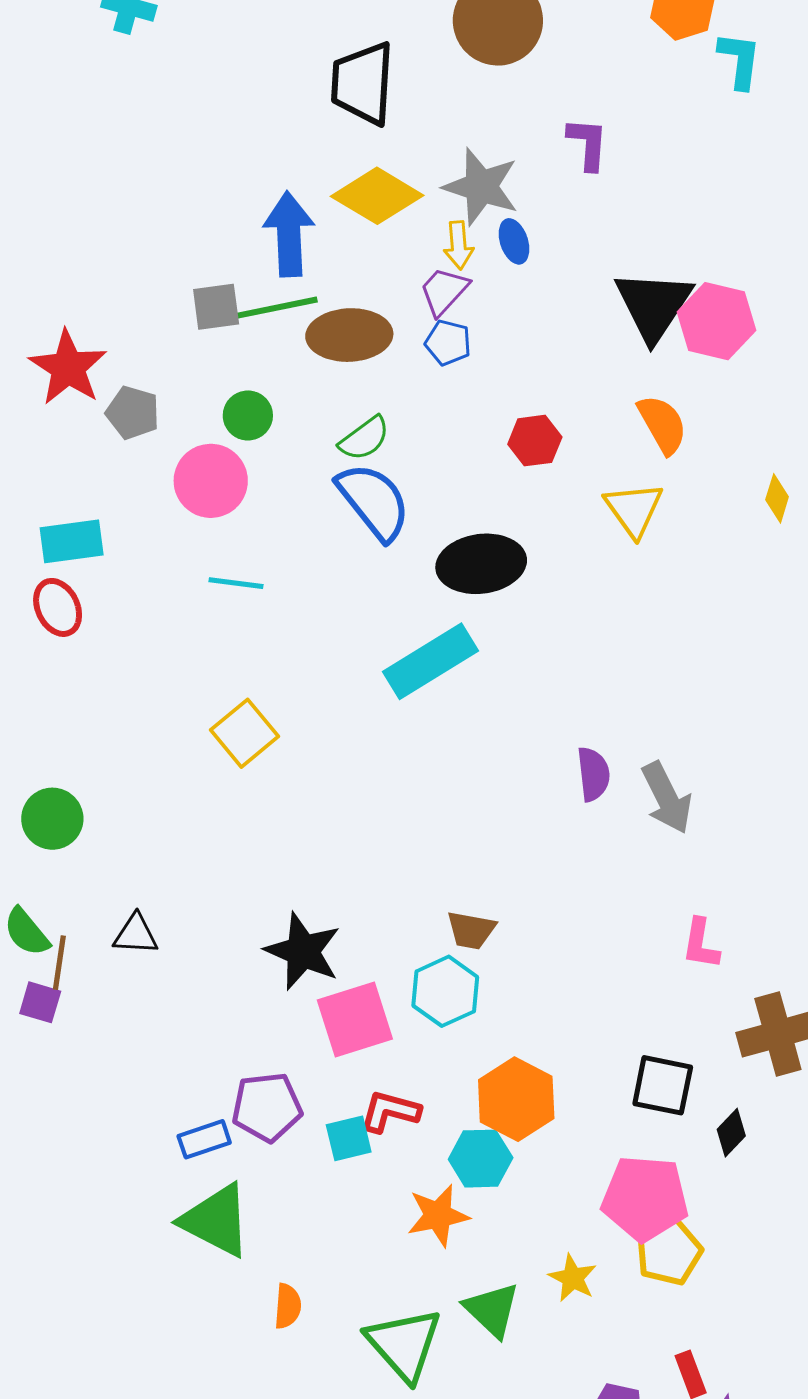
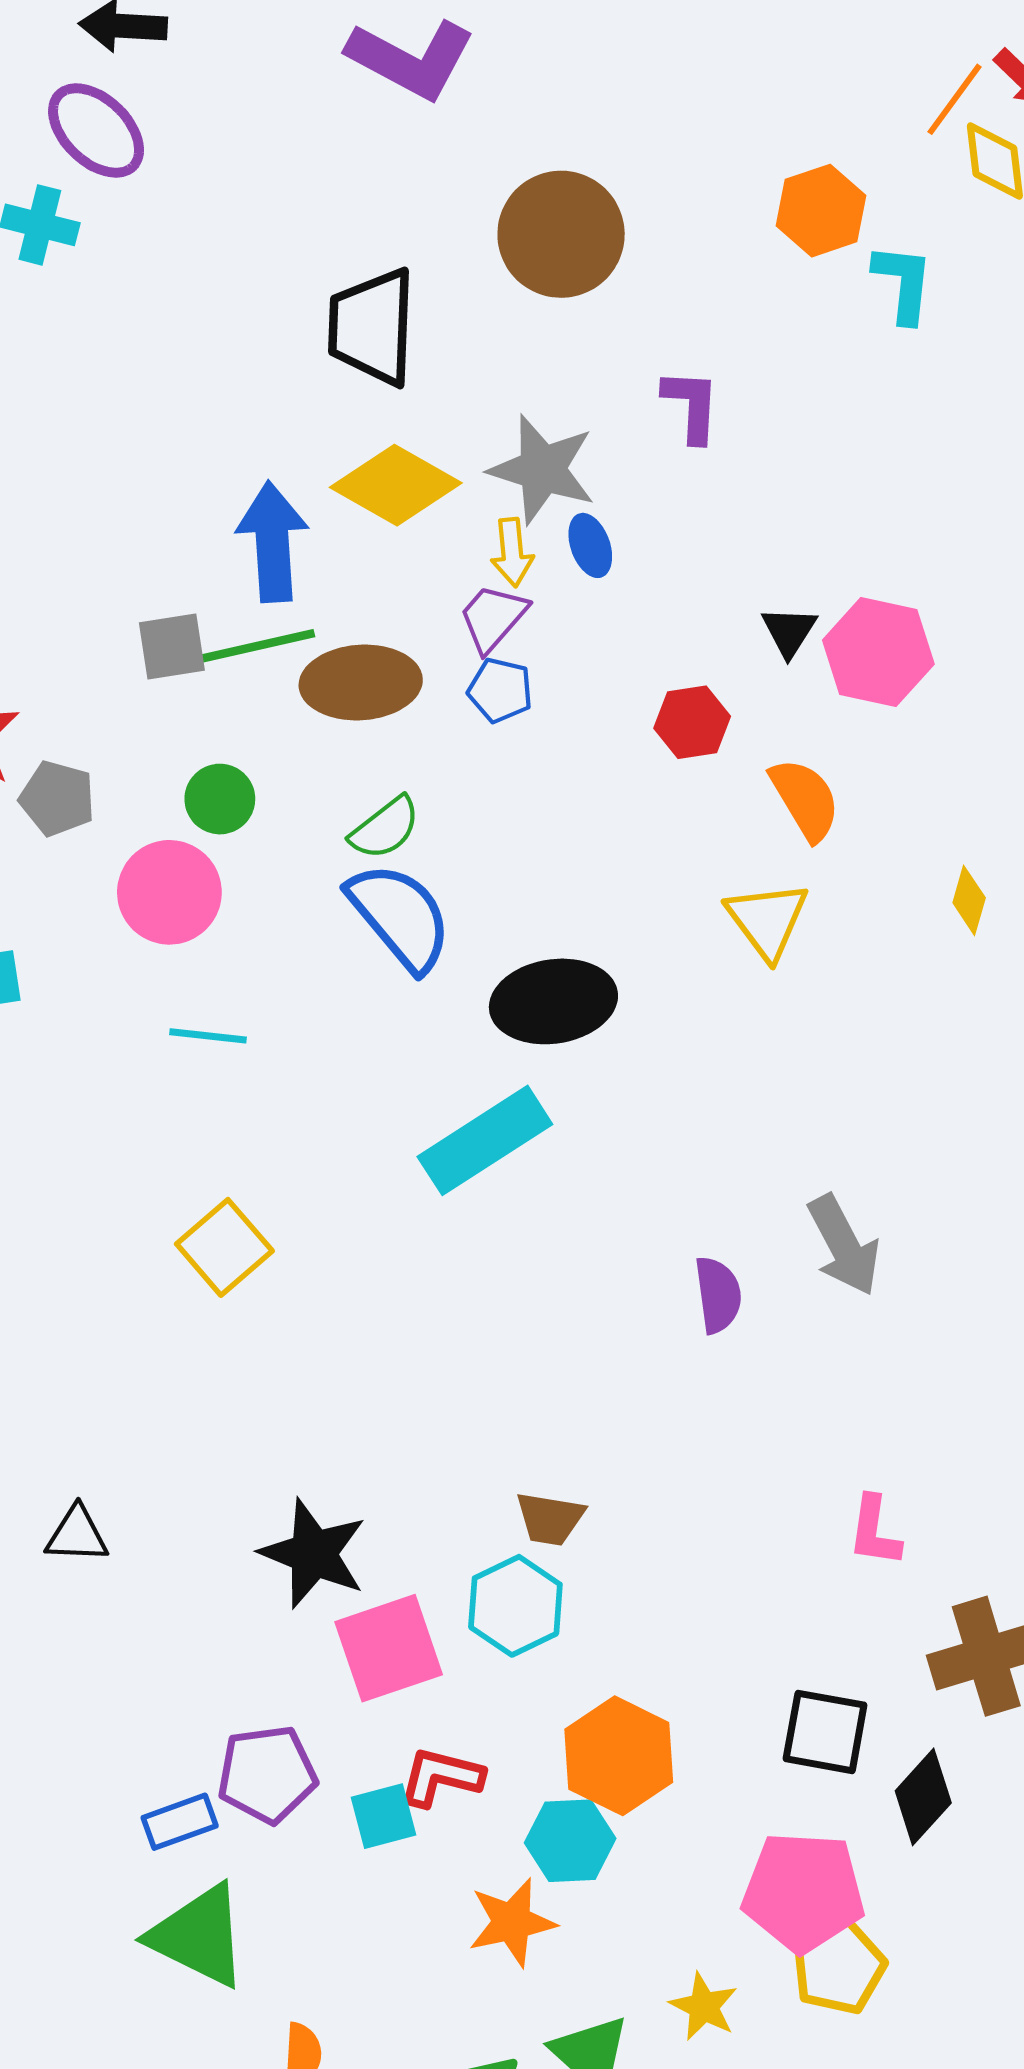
black triangle: (654, 305) -> (789, 632), size x0.5
red hexagon: (535, 441) -> (692, 722), moved
gray arrow: (667, 798) -> (844, 1245), moved
black diamond: (731, 1133) -> (923, 1797), size x1.4

